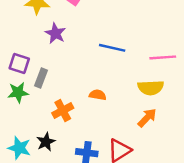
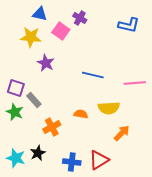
gray rectangle: (41, 78) -> (34, 100), turned -63
yellow semicircle: (151, 88) -> (109, 108), moved
green star: (18, 92) -> (15, 112), turned 30

